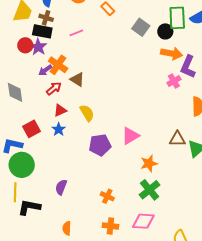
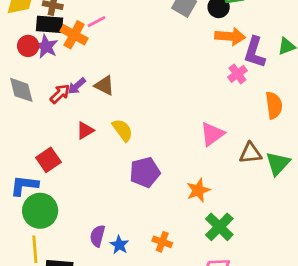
orange cross: (58, 65) -> (74, 35), moved
purple arrow: (45, 70) -> (77, 86), moved
red arrow: (54, 88) -> (60, 94), moved
gray diamond: (15, 92) -> (21, 90), moved
blue star: (59, 129) -> (119, 245), moved
pink triangle: (130, 136) -> (212, 134), moved
orange star: (149, 163) -> (198, 190), moved

